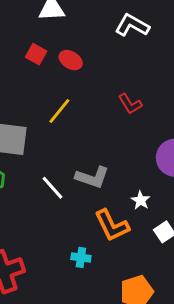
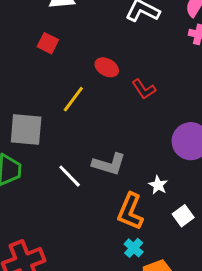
red ellipse: (71, 60) -> (107, 67), moved
orange L-shape: (112, 225) -> (130, 211), turned 51
cyan cross: (81, 257) -> (134, 248), moved, turned 36

